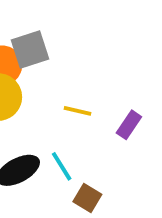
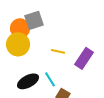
purple rectangle: (129, 125) -> (84, 58), size x1.5

